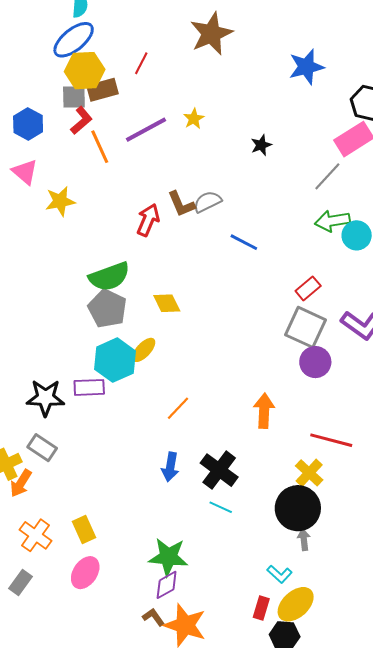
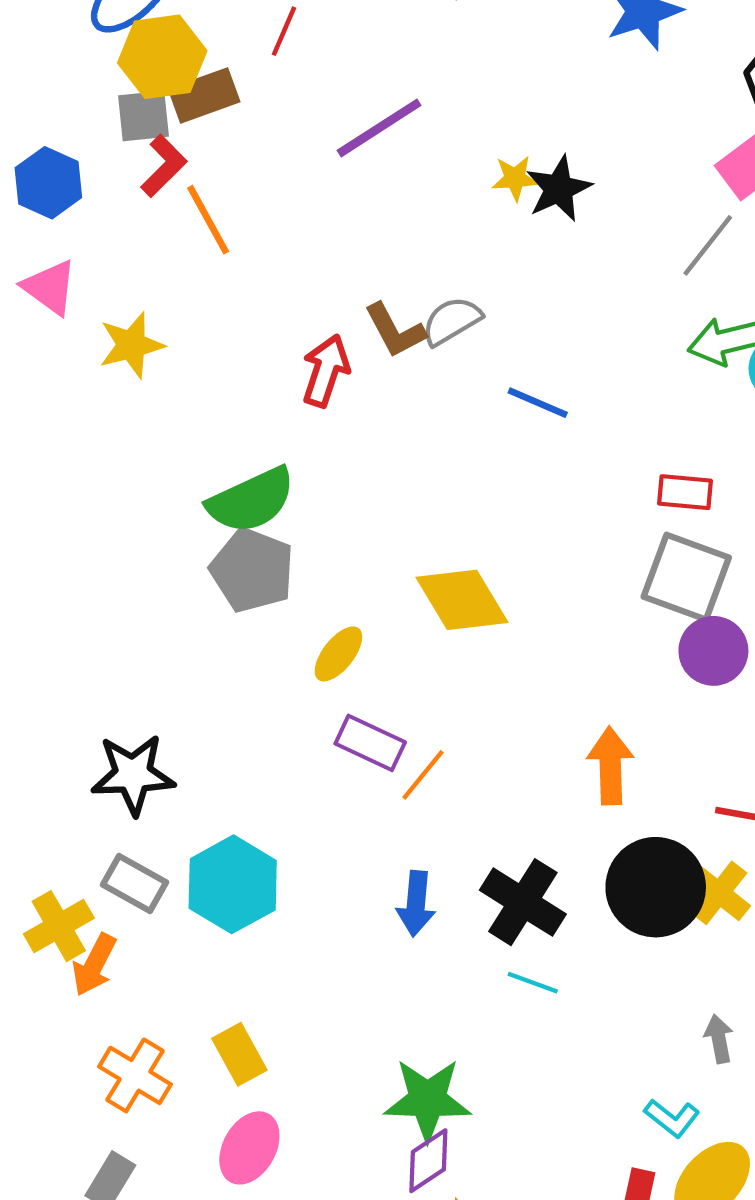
yellow star: (194, 119) -> (515, 178), moved, turned 30
purple line: (146, 130) -> (379, 128), moved
black star: (261, 145) -> (559, 189), size x1.4
red rectangle: (308, 288) -> (685, 492), turned 50
yellow diamond: (167, 303) -> (462, 600), moved, size x1.5
cyan hexagon: (115, 360) -> (233, 884), moved
purple rectangle: (89, 387) -> (370, 743), moved, turned 32
black circle: (298, 508) -> (656, 887), moved

